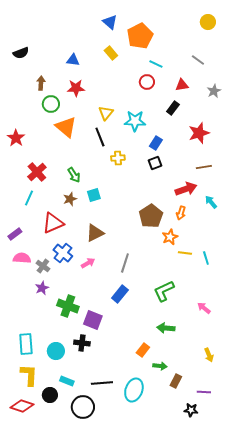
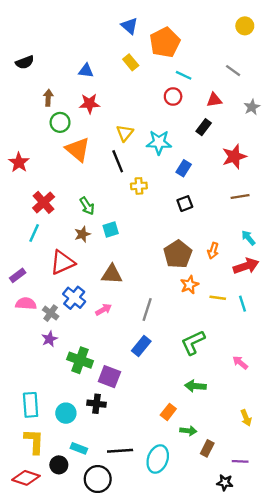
black square: (155, 163) -> (185, 204), moved
red arrow: (186, 189) -> (246, 266), moved
brown triangle: (95, 233) -> (112, 274), turned 30
orange star: (170, 237) -> (190, 285), moved

